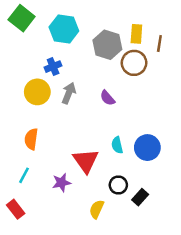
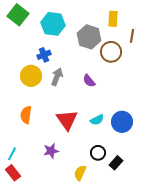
yellow rectangle: (136, 34) -> (113, 19), moved
cyan semicircle: (117, 145) -> (97, 120), turned -104
red triangle: (86, 161) -> (67, 120), moved
cyan line: (24, 175) -> (12, 154), moved

